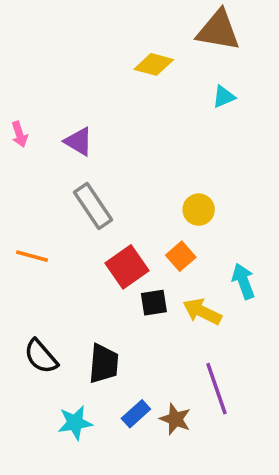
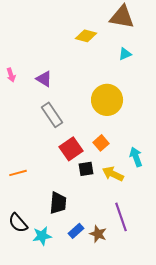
yellow circle: (199, 210) -> (107, 100), moved, size x1.8
orange line: (32, 256) -> (18, 173), moved, turned -30
black semicircle: (41, 356) -> (18, 223), moved

